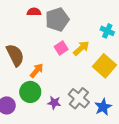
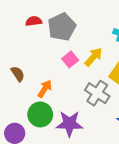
brown semicircle: (15, 55) -> (18, 74), size x0.6
gray cross: (79, 98) -> (97, 93), moved
purple star: (54, 103) -> (69, 124), size x1.6

